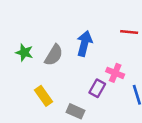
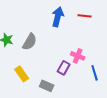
red line: (129, 32) -> (85, 16), moved
blue arrow: (84, 44) -> (58, 17), moved

